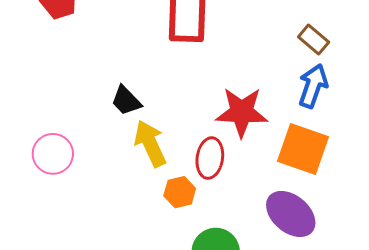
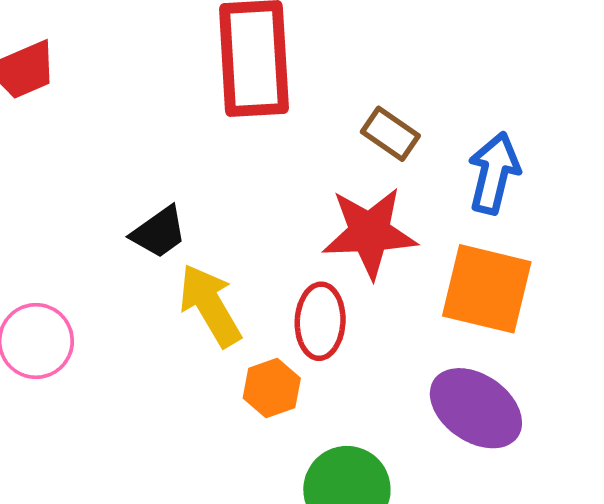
brown rectangle: (314, 39) -> (390, 134), moved
black trapezoid: (126, 101) -> (159, 232), turned -76

